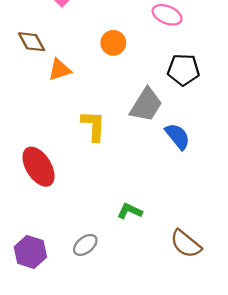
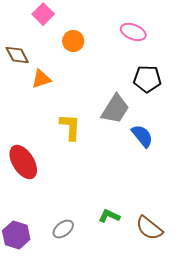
orange circle: (113, 43) -> (73, 41), moved
green L-shape: (130, 211) -> (109, 216), moved

